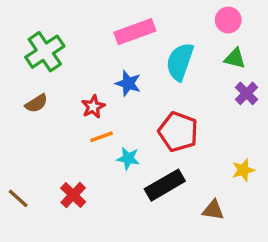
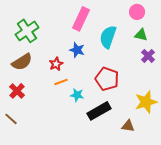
pink rectangle: (135, 32) -> (81, 19), turned -45
brown semicircle: (36, 103) -> (22, 62), size x1.5
yellow star: (243, 170) -> (146, 102), size x1.6
red cross: (73, 195) -> (17, 91), moved

